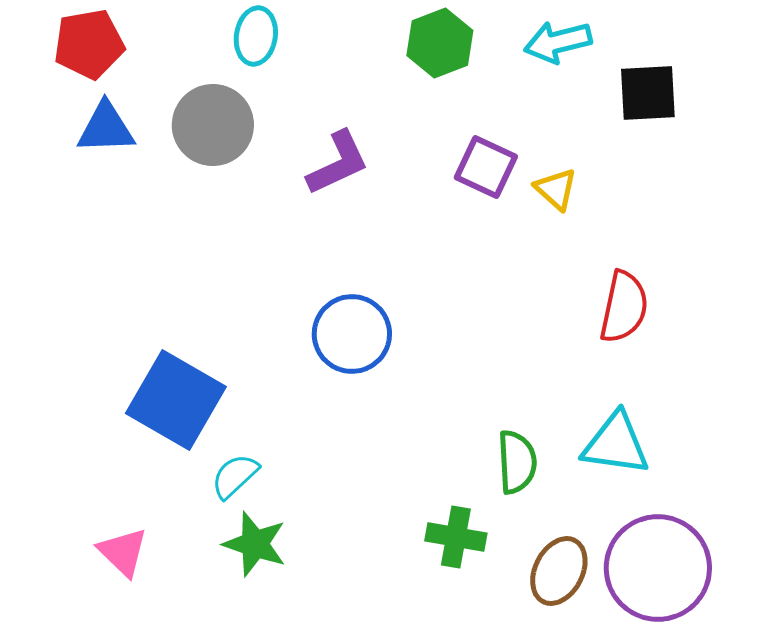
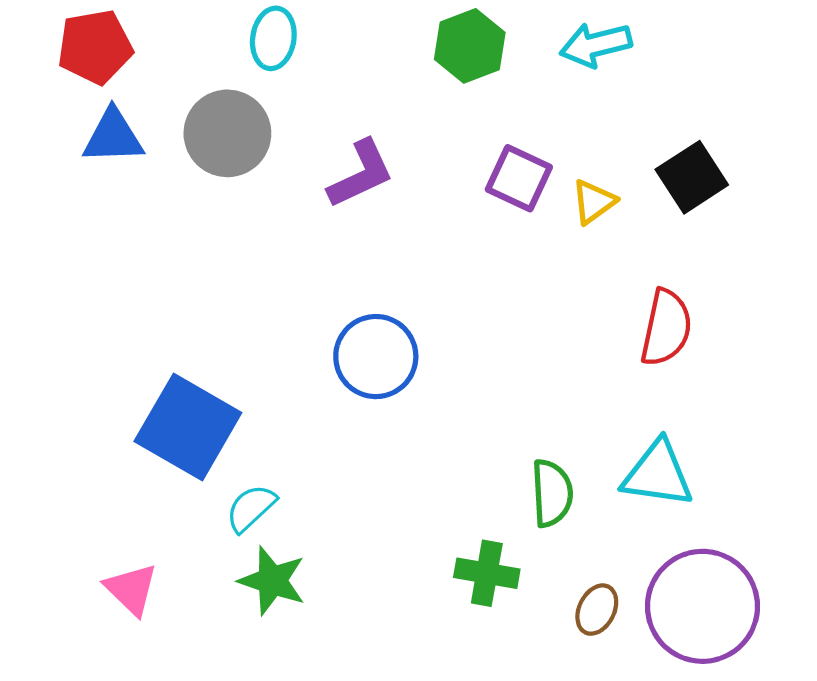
black square: (648, 93) -> (692, 177), moved, turned -30
yellow triangle: (556, 189) -> (594, 202), turned 42
brown ellipse: (559, 571) -> (597, 610), size x0.7

